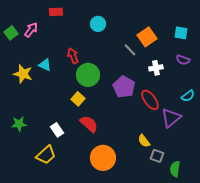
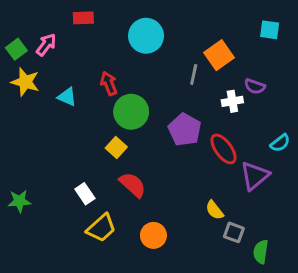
cyan circle: (98, 24) -> (146, 36), size x1.5
cyan square: (181, 33) -> (270, 30), moved
gray line: (130, 50) -> (194, 74), turned 56
purple semicircle: (183, 60) -> (255, 86), moved
yellow star: (23, 74) -> (25, 82), moved
green star: (19, 124) -> (19, 201), moved
yellow trapezoid: (46, 155) -> (101, 228), moved
orange circle: (103, 158) -> (153, 235), size x0.7

